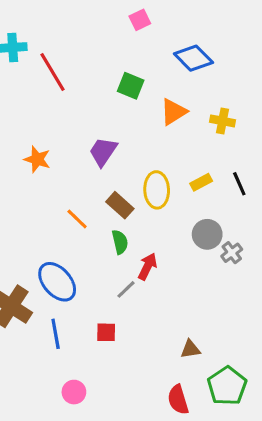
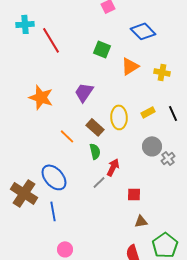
orange star: (37, 159) -> (41, 97), size x1.4
red square: (106, 332) -> (134, 194), moved

